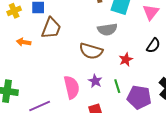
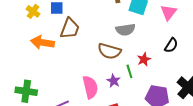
yellow cross: (14, 11) -> (33, 11), turned -32
orange arrow: (24, 42) -> (42, 42), size x1.6
green line: (117, 86) -> (129, 71), moved

